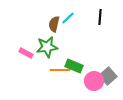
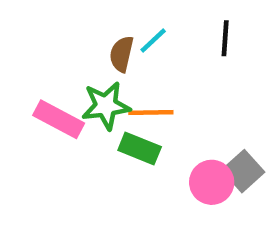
pink rectangle: (26, 53) -> (59, 119), size x1.5
green rectangle: (74, 66) -> (140, 149), moved
orange line: (60, 70) -> (151, 112), moved

